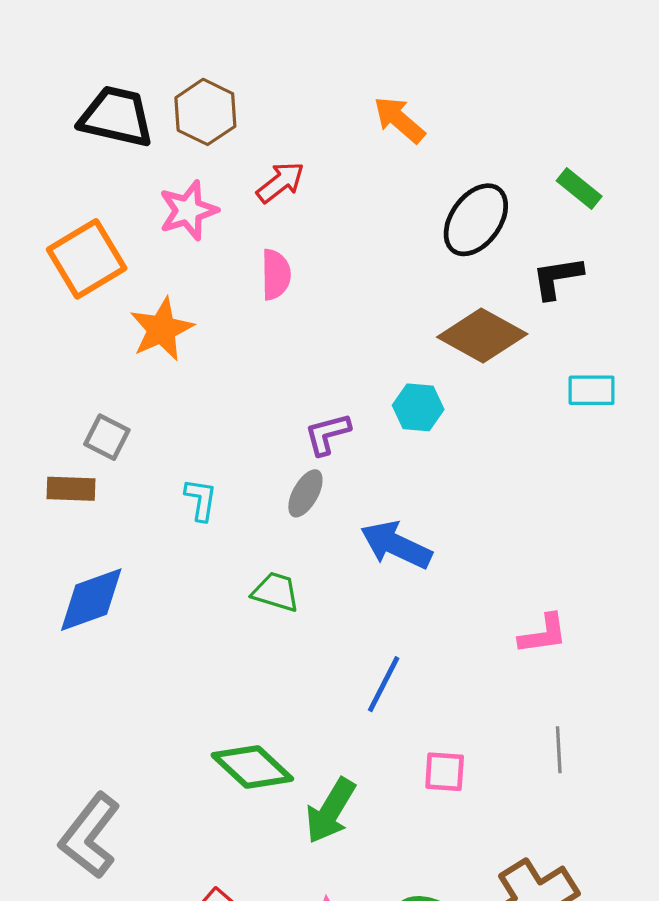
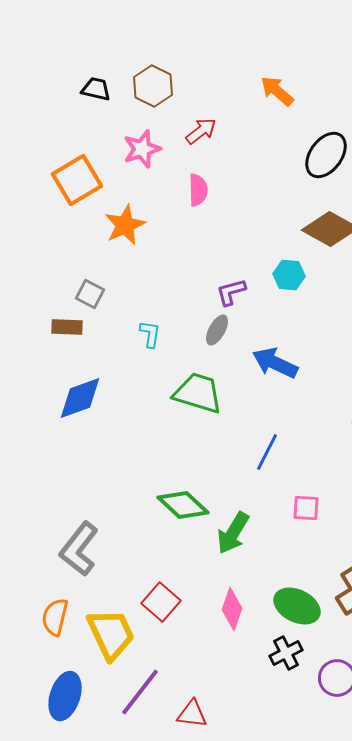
black trapezoid: (116, 117) -> (96, 89), size x0.6
green trapezoid: (276, 592) -> (198, 393), size x1.6

